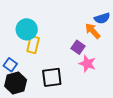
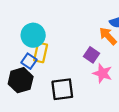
blue square: (10, 65) -> (29, 61), moved
black hexagon: (16, 83) -> (21, 80), moved

